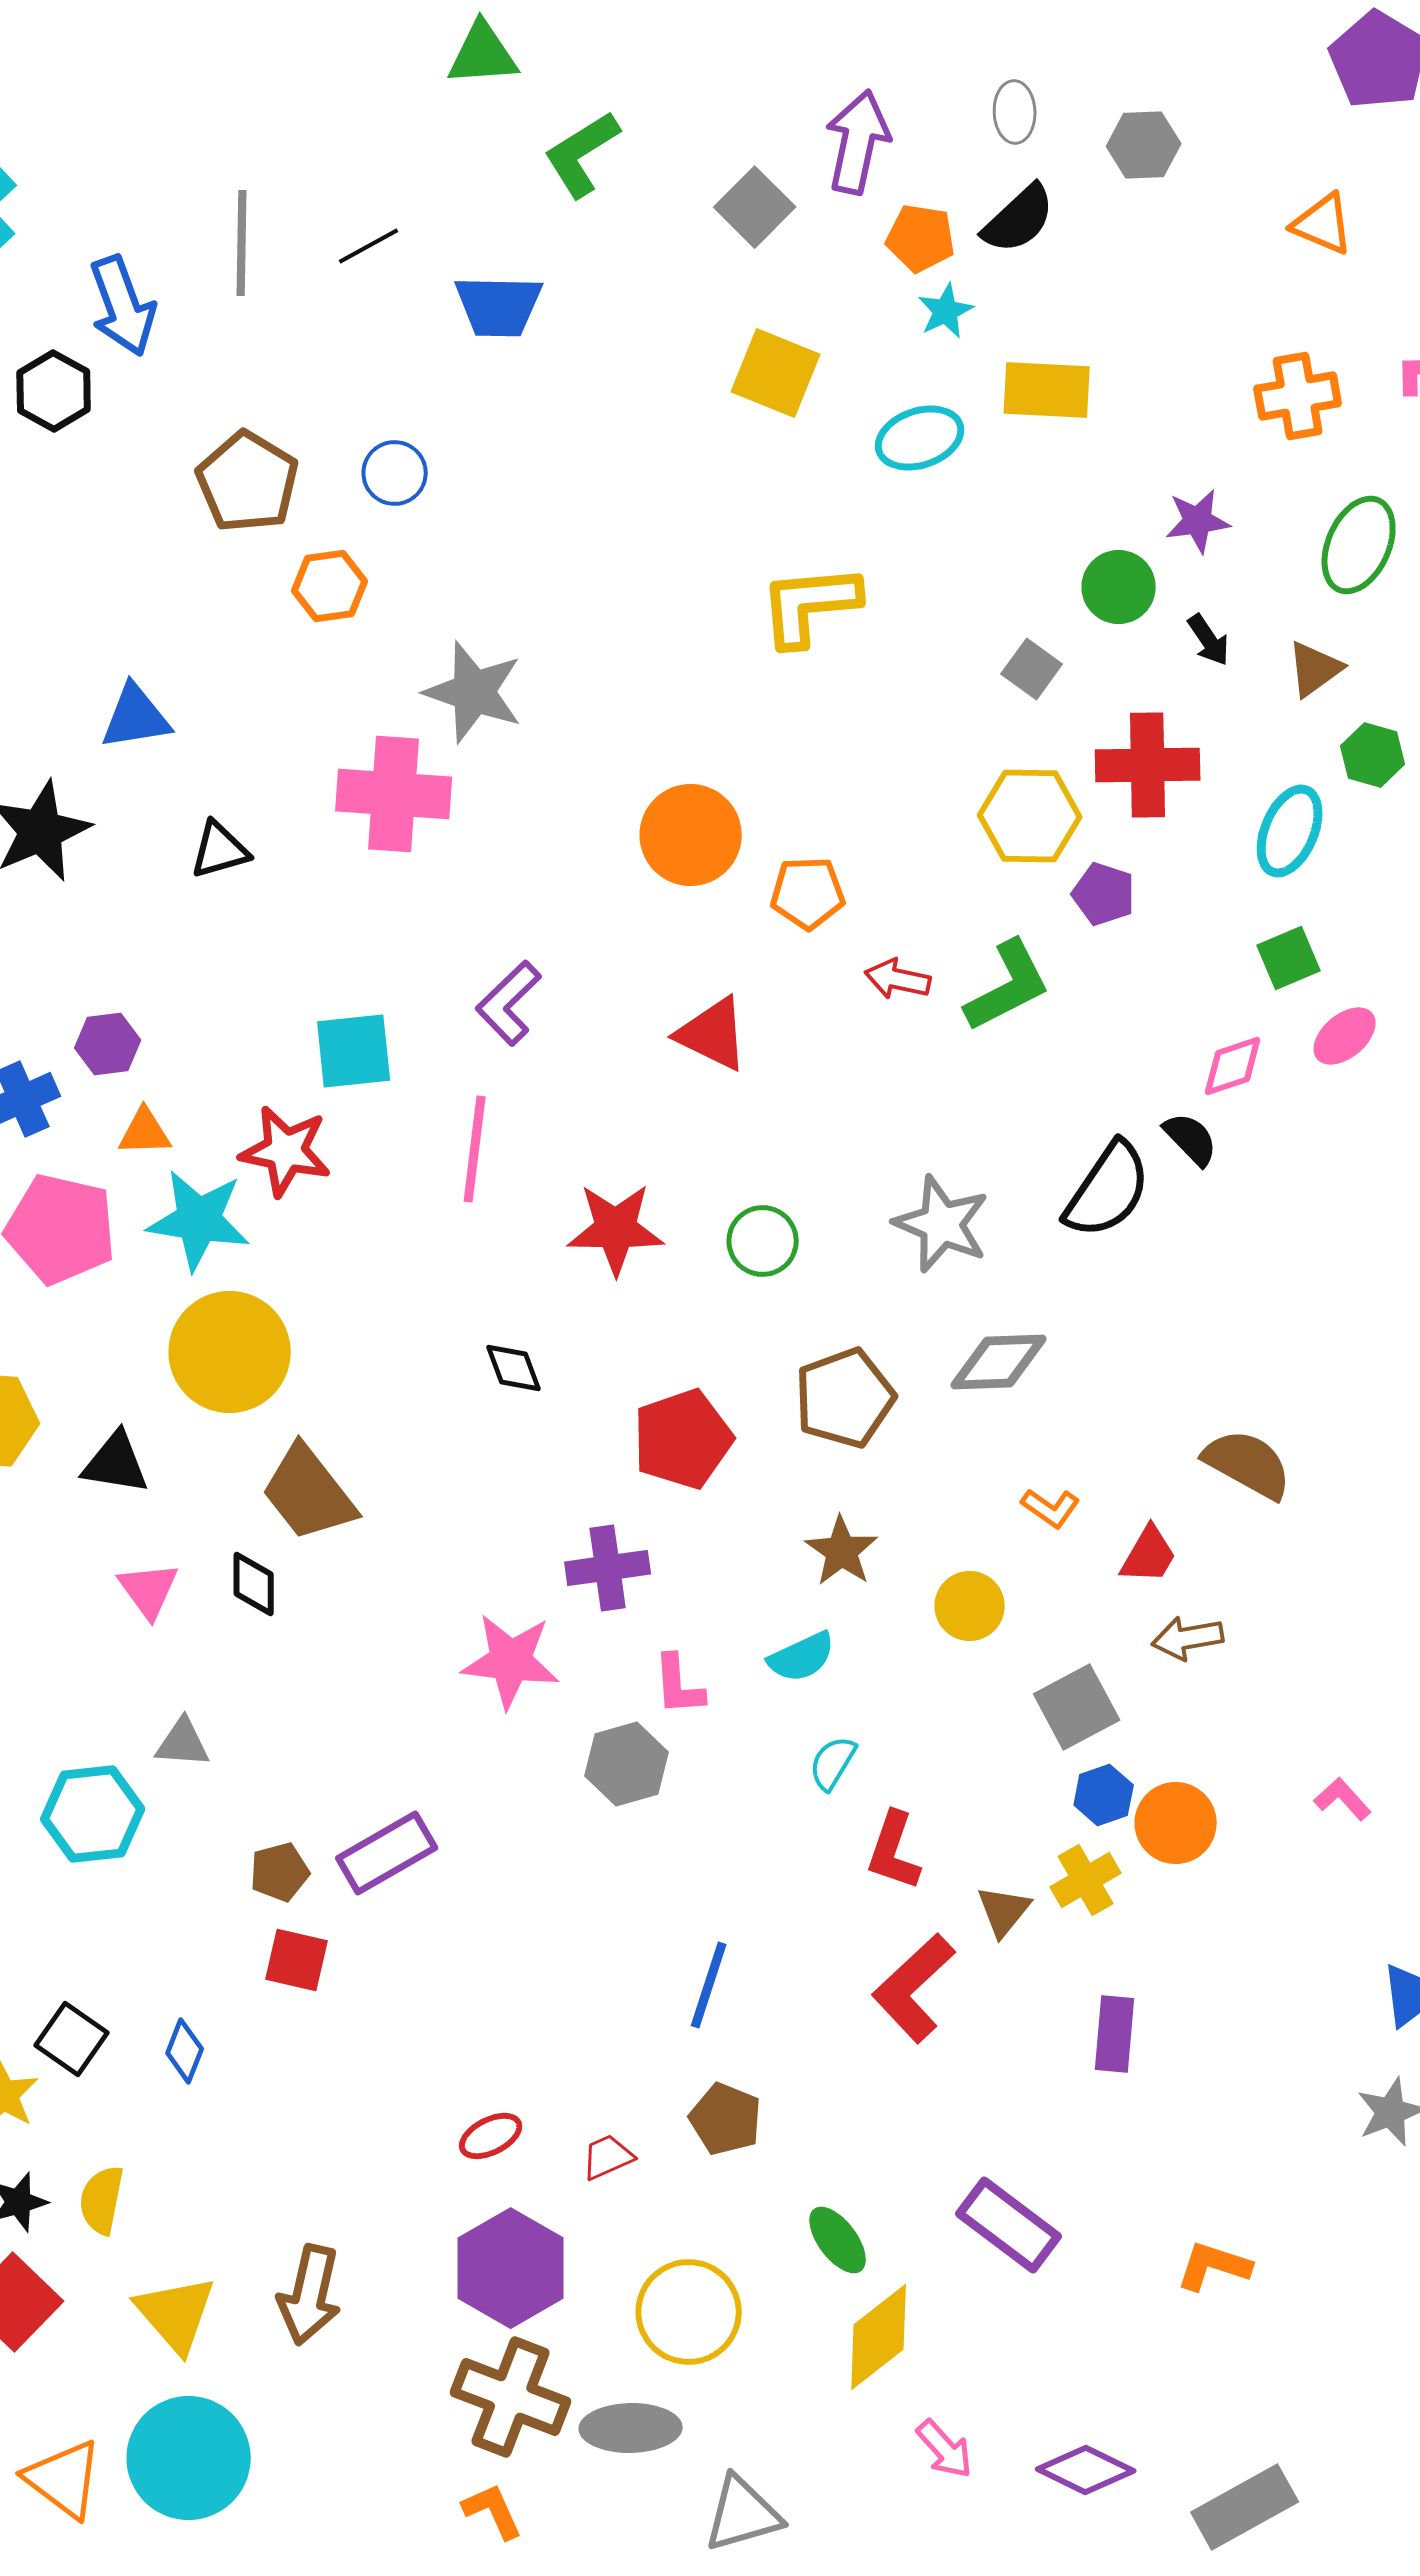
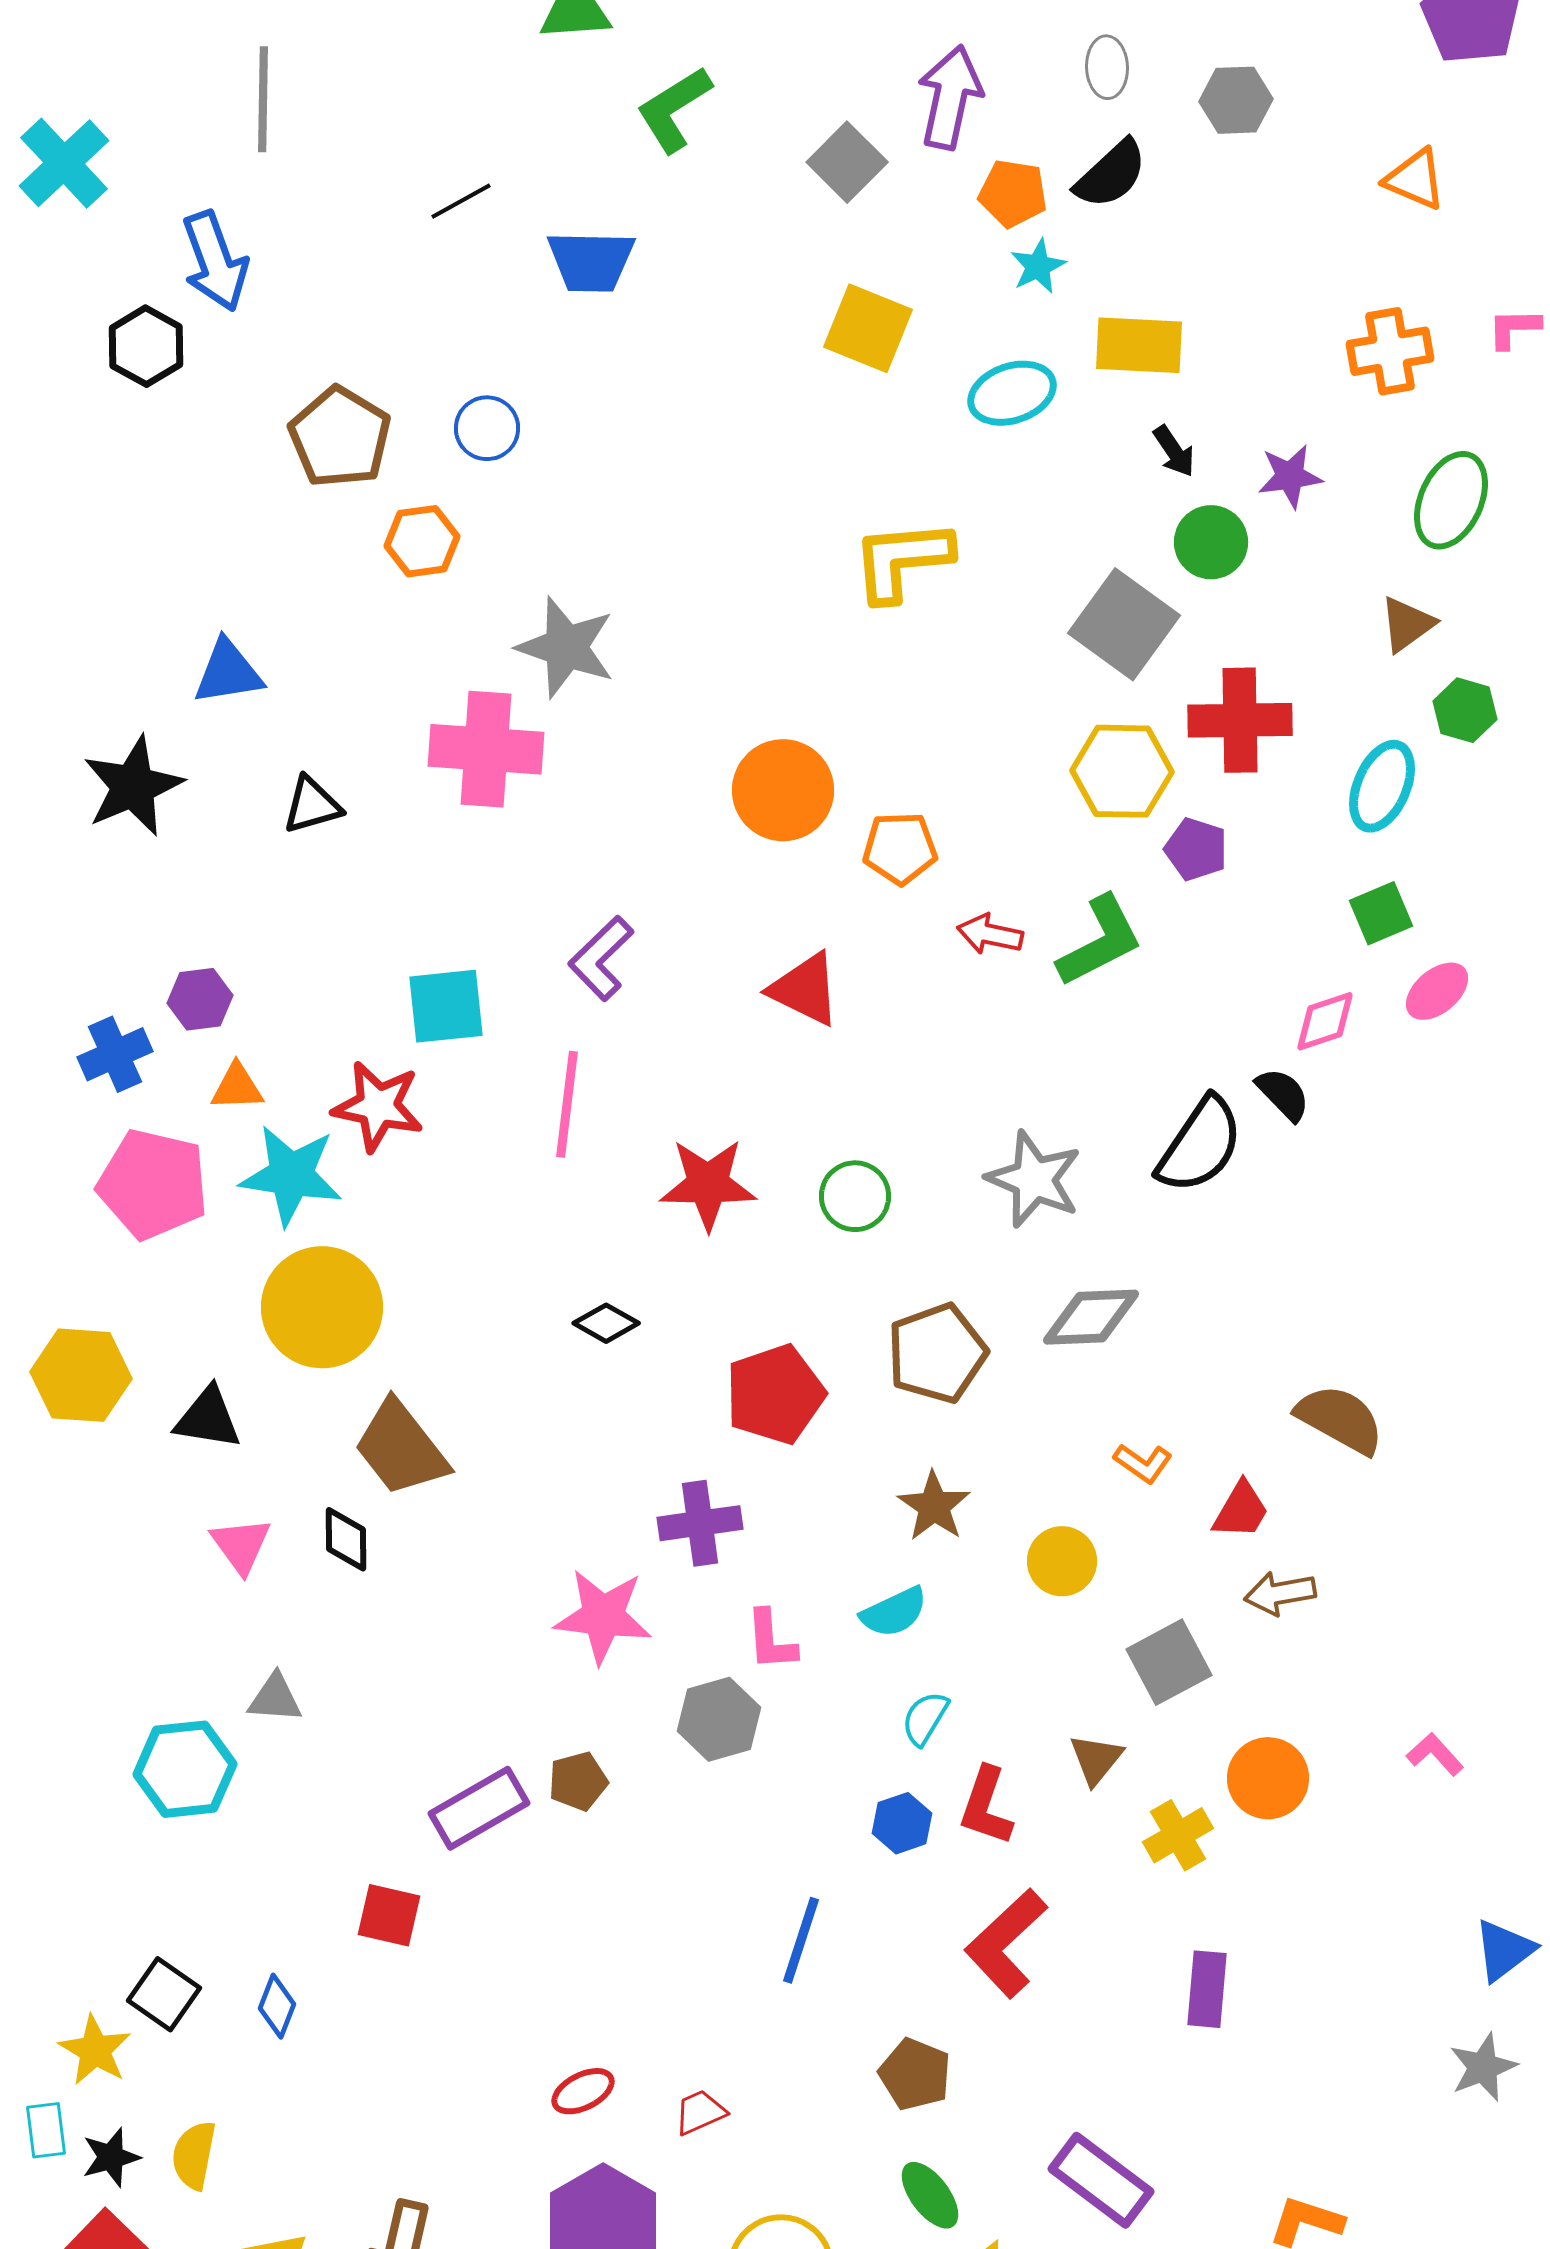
gray line: (242, 243) -> (263, 99), moved
black arrow: (1209, 640) -> (1174, 451), moved
gray square: (1032, 669) -> (1124, 624), size x1.8
black diamond: (514, 1368) -> (606, 1323), turned -40
blue hexagon: (1104, 1795) -> (902, 1823), moved
brown pentagon: (280, 1872) -> (578, 1781), moved
brown triangle: (1004, 1911) -> (1096, 1759), moved
brown pentagon: (726, 2119) -> (915, 2074), moved

